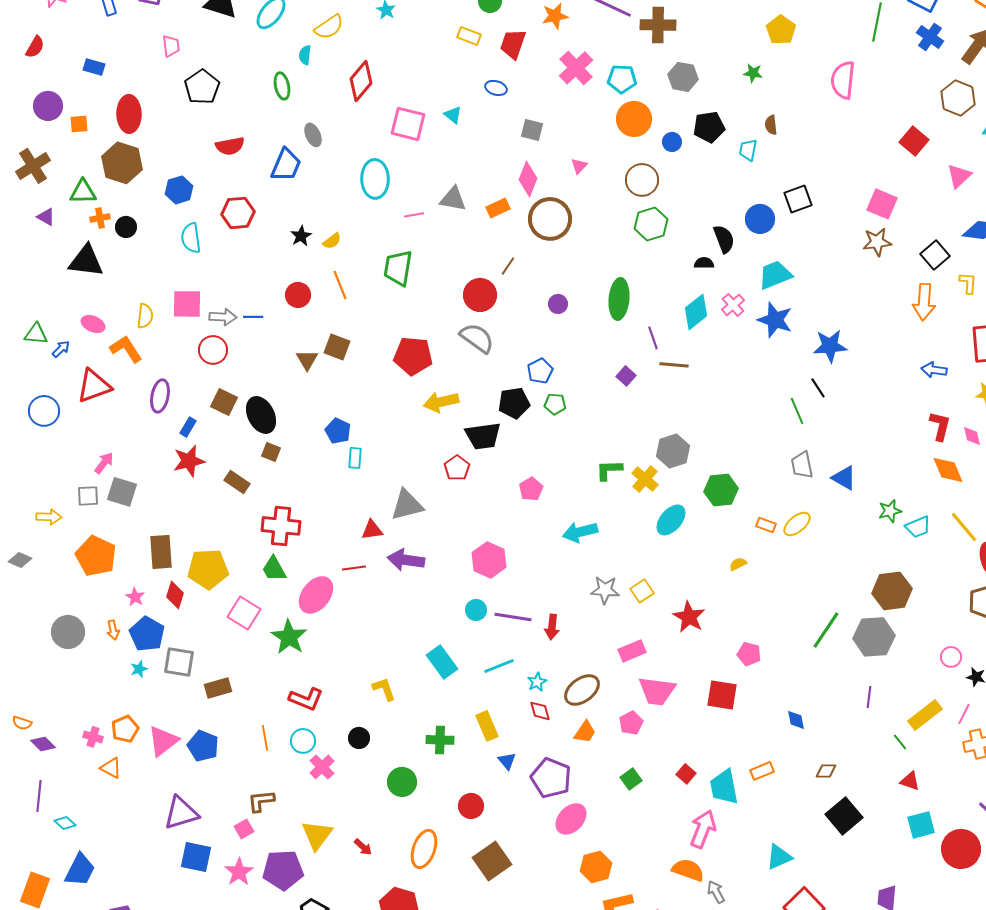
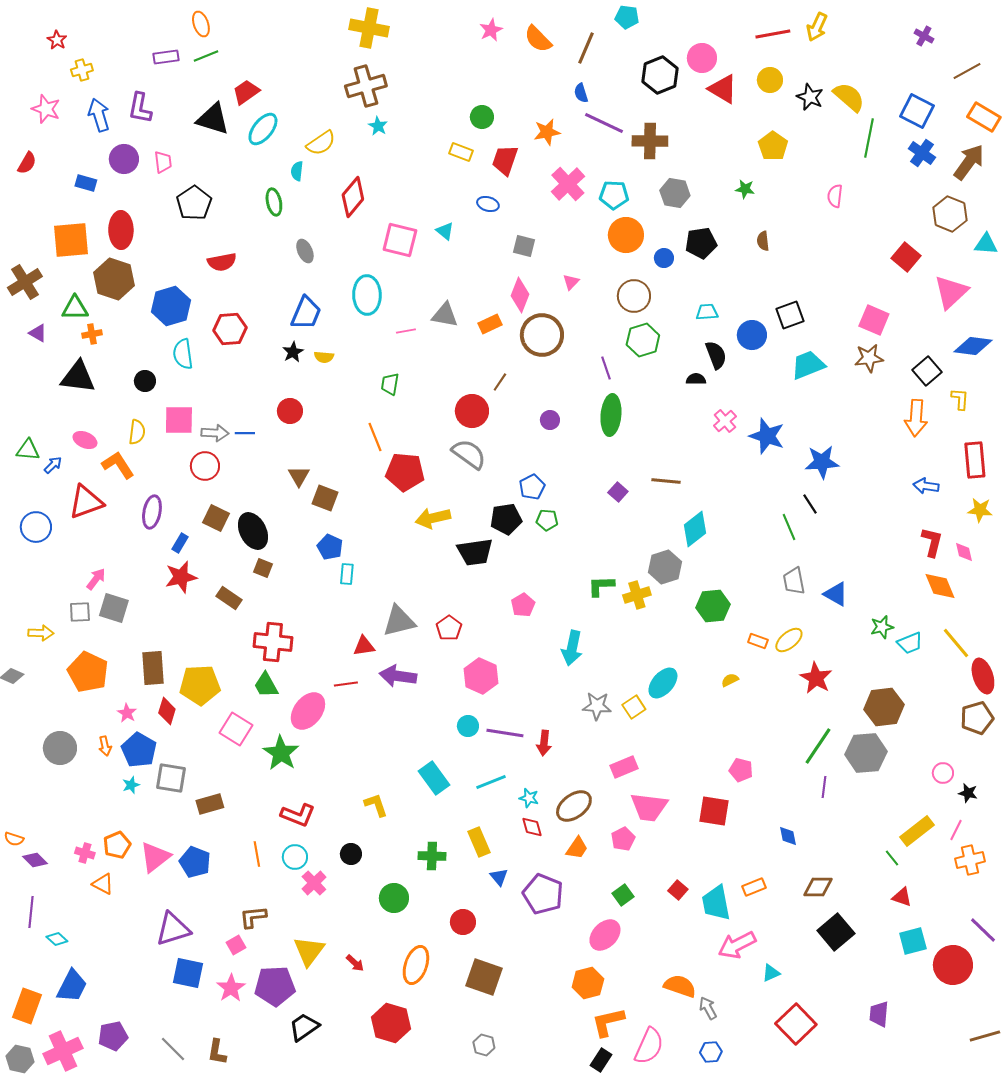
pink semicircle: (843, 80) -> (835, 196), size x0.6
purple circle: (48, 106) -> (124, 159), moved
orange square: (79, 124) -> (71, 240), size x2.0
cyan trapezoid: (748, 150) -> (707, 312), moved, turned 75
blue trapezoid: (286, 165) -> (306, 313), moved
pink triangle: (959, 176) -> (951, 292), size x1.4
blue hexagon: (179, 190) -> (171, 306), size x1.4
black circle: (126, 227) -> (145, 381), moved
yellow semicircle: (332, 241) -> (324, 357), turned 42
green trapezoid: (398, 268) -> (390, 384), size x0.6
cyan trapezoid: (775, 275) -> (808, 365), moved
orange line: (340, 285) -> (375, 437), moved
cyan diamond: (696, 312) -> (695, 529), moved
purple line: (653, 338) -> (606, 368), moved
brown square: (337, 347) -> (325, 498), moved
red pentagon: (457, 468) -> (449, 628), moved
yellow cross: (645, 479) -> (637, 595), turned 32
cyan ellipse: (671, 520) -> (663, 683), moved
cyan arrow: (580, 532) -> (572, 648), turned -64
red star: (689, 617) -> (816, 678), moved
cyan star: (537, 682) -> (529, 798), turned -30
purple line: (869, 697) -> (824, 787), moved
brown diamond: (826, 771) -> (818, 887), size x1.4
pink ellipse: (571, 819) -> (605, 935), moved
pink arrow: (703, 829) -> (737, 945), moved, turned -138
cyan triangle: (779, 857) -> (771, 973), size x0.7
brown square: (492, 861) -> (484, 977), turned -36

